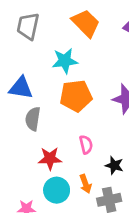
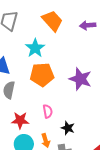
cyan star: (65, 61) -> (35, 48), turned -30

